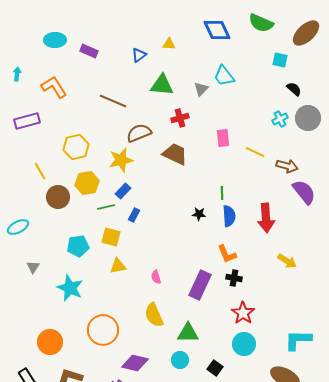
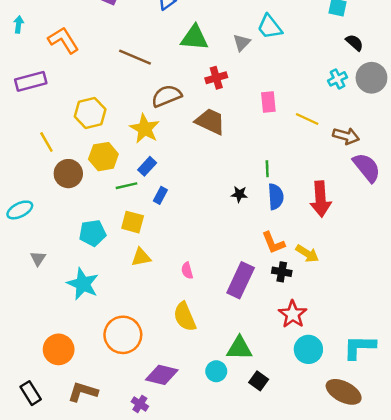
yellow star: (121, 160) -> (145, 129), turned -30
yellow arrow: (287, 261) -> (307, 254), moved
green triangle: (188, 333) -> (239, 348), moved
cyan circle: (244, 344) -> (308, 349), moved

